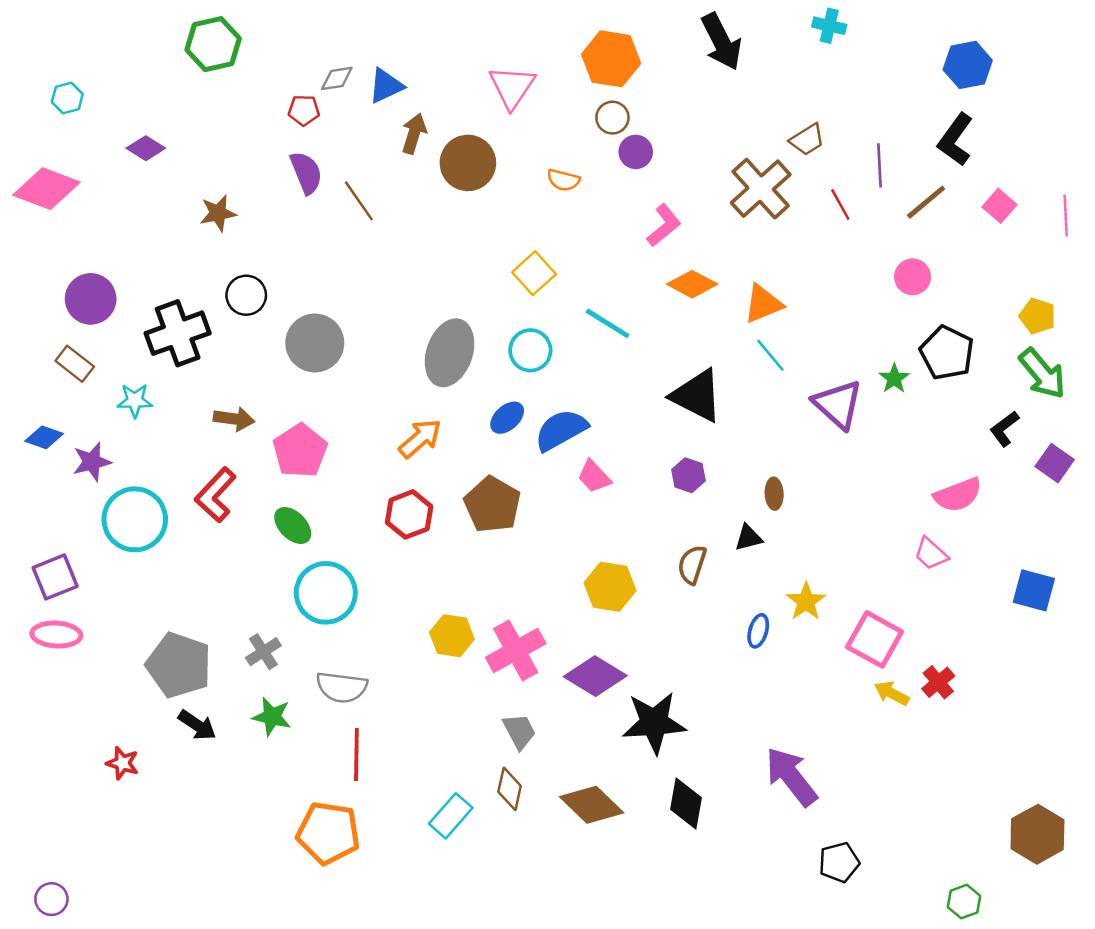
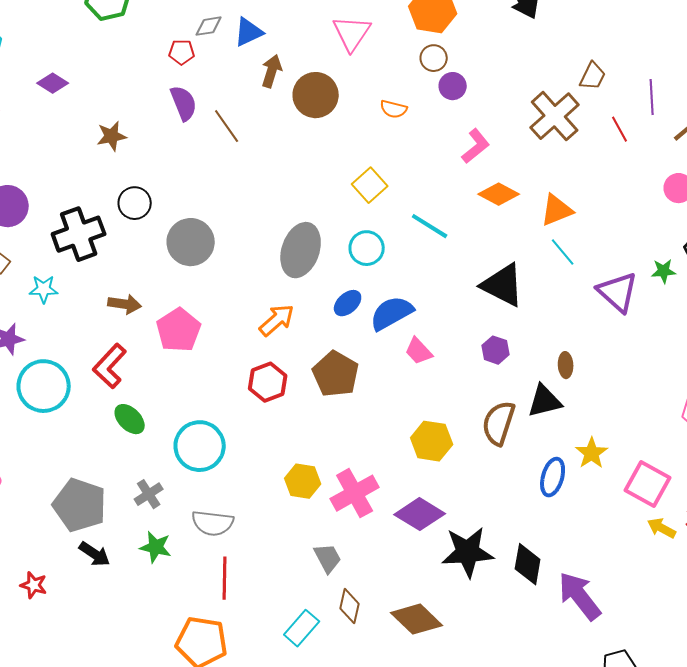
brown trapezoid: (807, 140) -> (593, 76), turned -32
green star: (894, 378) -> (664, 271), turned 30
green ellipse: (293, 525) -> (130, 419), moved
black triangle: (748, 538) -> (545, 401), size x1.5
brown semicircle: (692, 565) -> (499, 423), size x1.4
blue ellipse: (758, 631) -> (553, 477), size x1.4
gray trapezoid: (519, 731) -> (328, 558), moved
black diamond: (686, 804) -> (528, 564), moved

